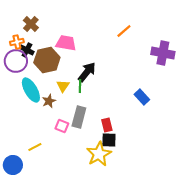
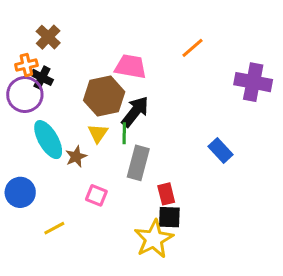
pink trapezoid: (66, 43) -> (130, 67), moved
brown hexagon: (47, 60) -> (104, 96), moved
gray rectangle: (79, 117) -> (138, 163), moved
blue circle: (13, 165) -> (20, 192), moved

